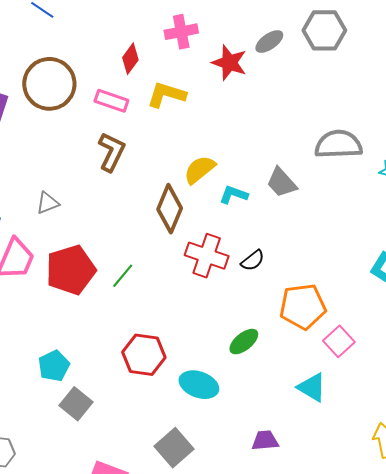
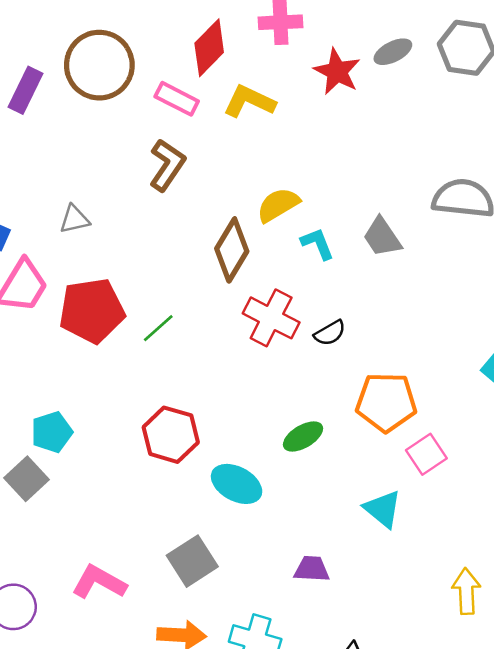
red diamond: (130, 59) -> (209, 48), size x1.4
cyan L-shape: (234, 195) -> (318, 244), turned 40
gray square: (76, 404) -> (26, 479), moved

